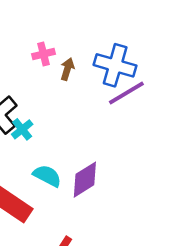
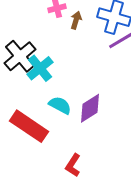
cyan cross: (22, 129) -> (40, 68), size x1.5

